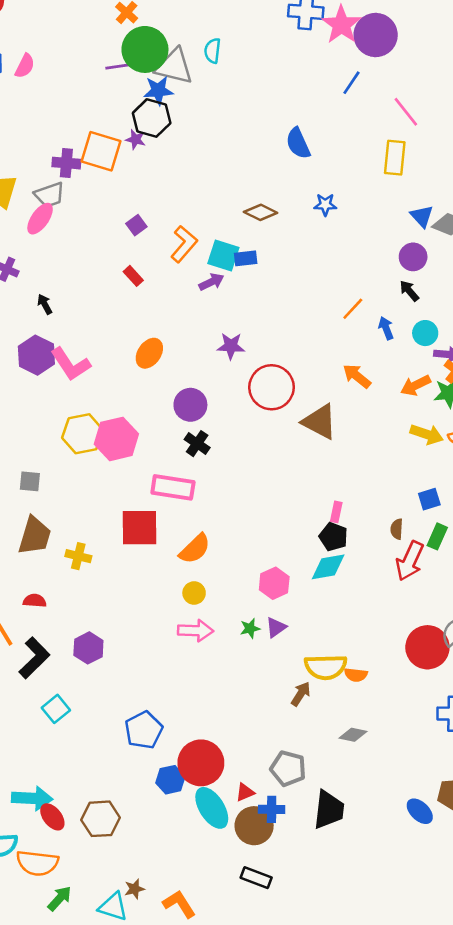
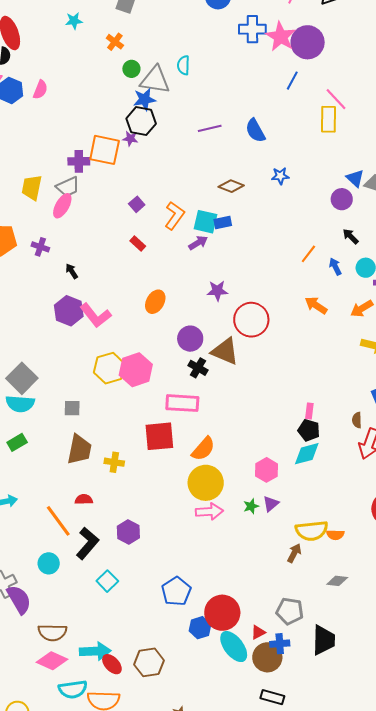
green circle: (145, 49) -> (131, 69), size x0.5
purple line: (121, 66) -> (210, 128), moved
yellow rectangle: (395, 158) -> (328, 119), moved
purple circle: (413, 257) -> (342, 199), moved
brown triangle: (320, 422) -> (225, 351), moved
yellow circle: (194, 593) -> (206, 483), size x2.0

